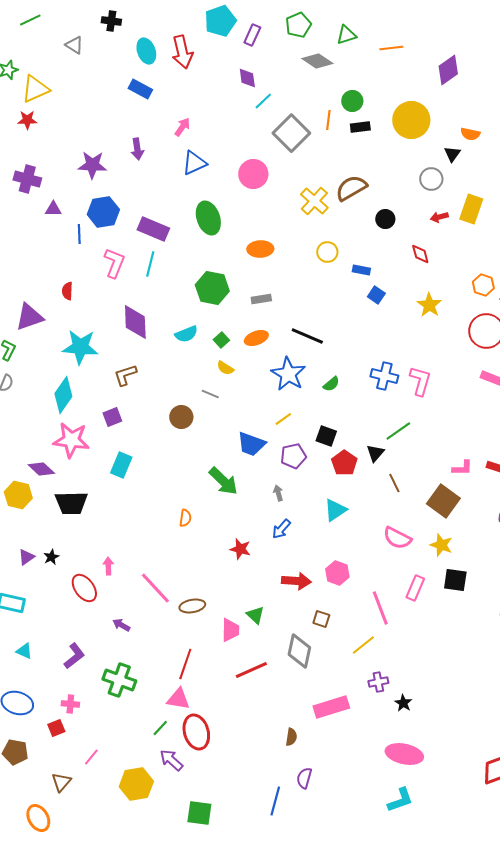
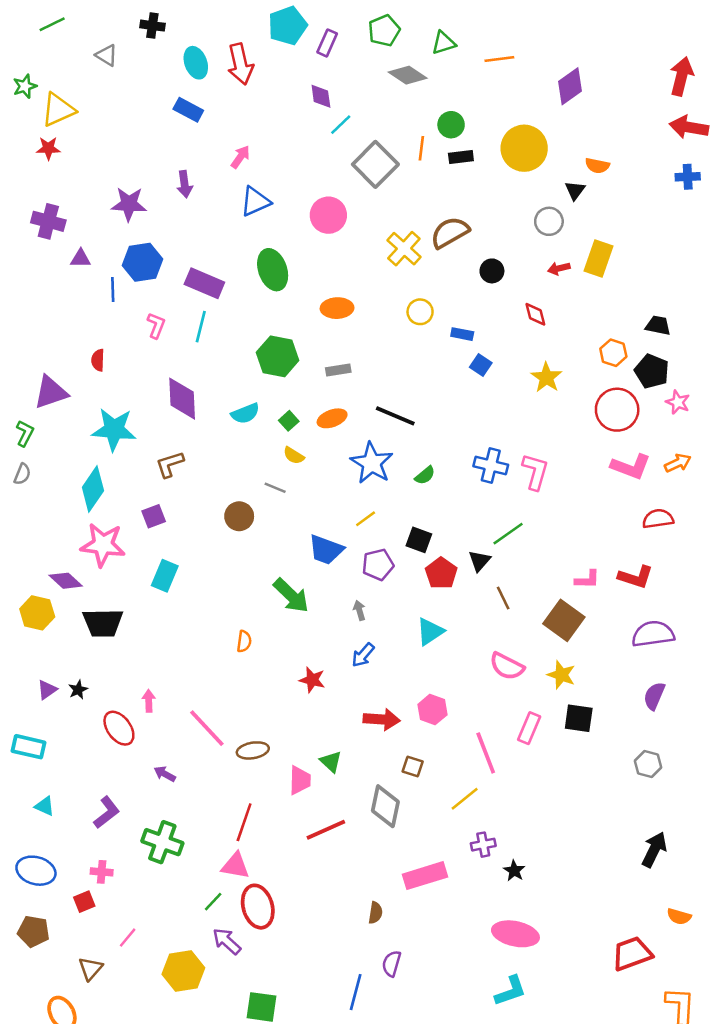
pink L-shape: (114, 263) -> (156, 325), size x0.7

